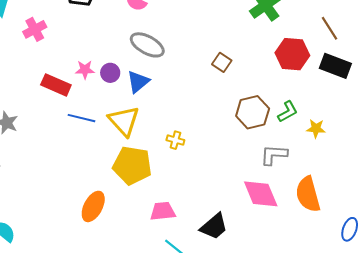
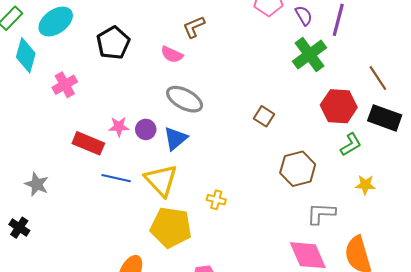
green L-shape: (288, 112) -> (351, 145), moved

